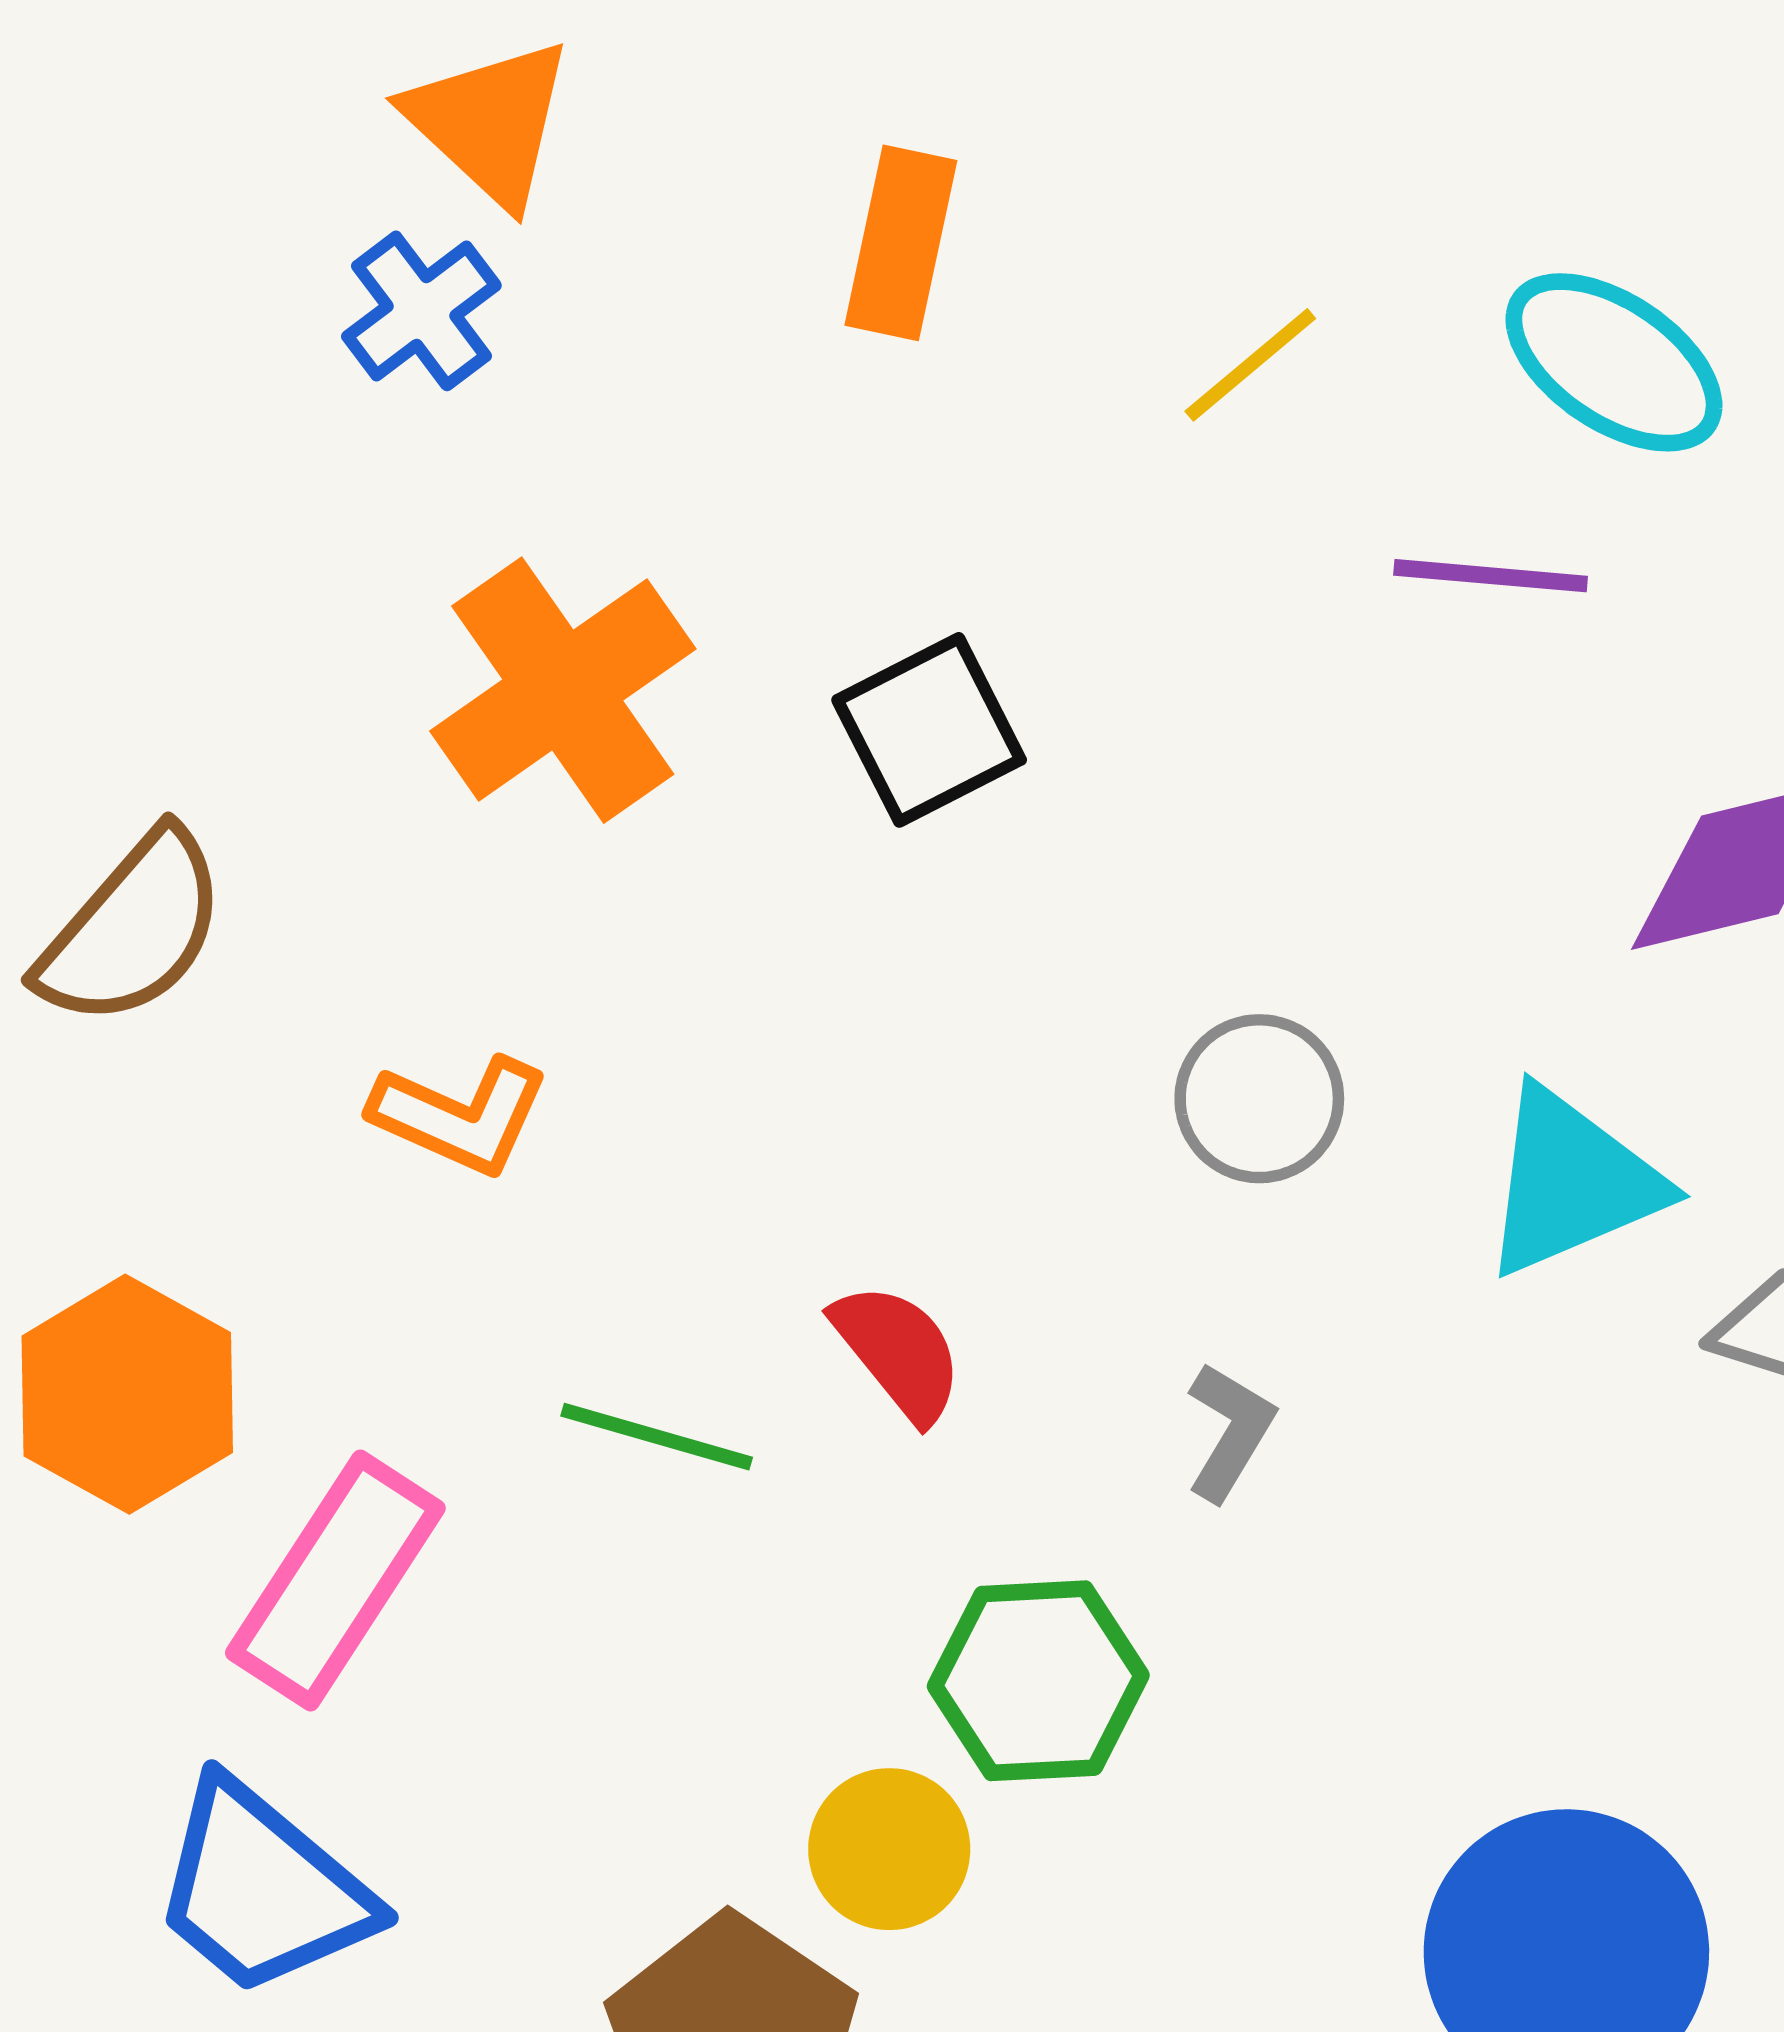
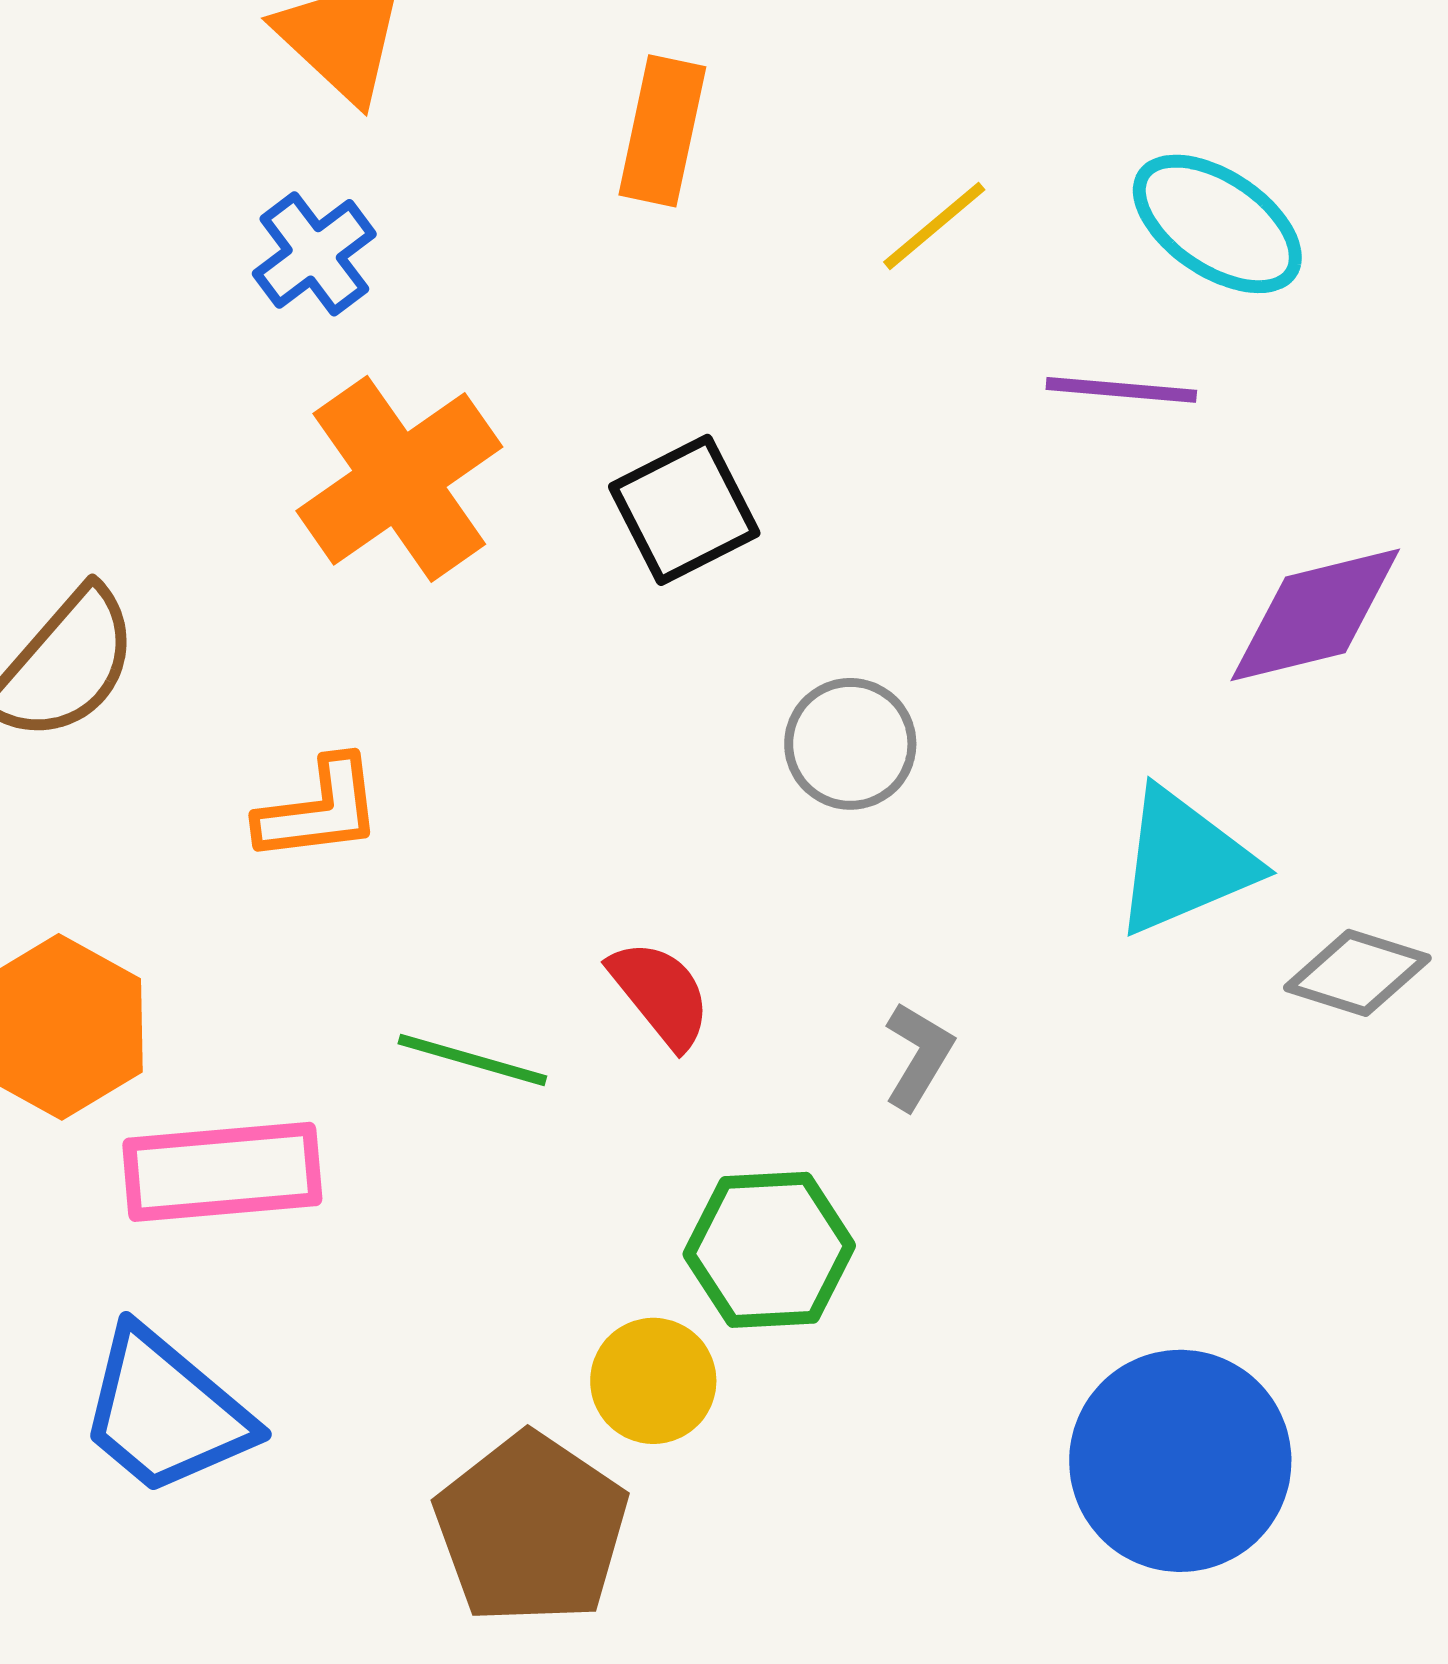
blue cross: (421, 311) -> (314, 254), moved
gray circle: (1259, 1099) -> (850, 744), moved
orange L-shape: (460, 1115) -> (319, 810), turned -31
pink rectangle: (335, 1581) -> (222, 1172), turned 52

